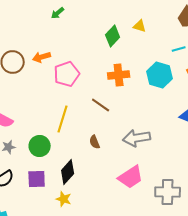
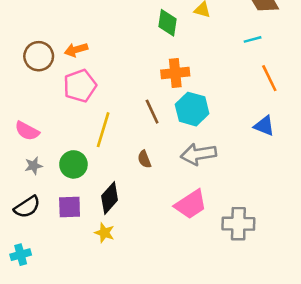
green diamond: (113, 36) -> (168, 23), turned -35
pink pentagon: (67, 74) -> (80, 86), moved
cyan hexagon: (160, 75) -> (192, 109), moved
brown line: (101, 105) -> (152, 112), turned 30

